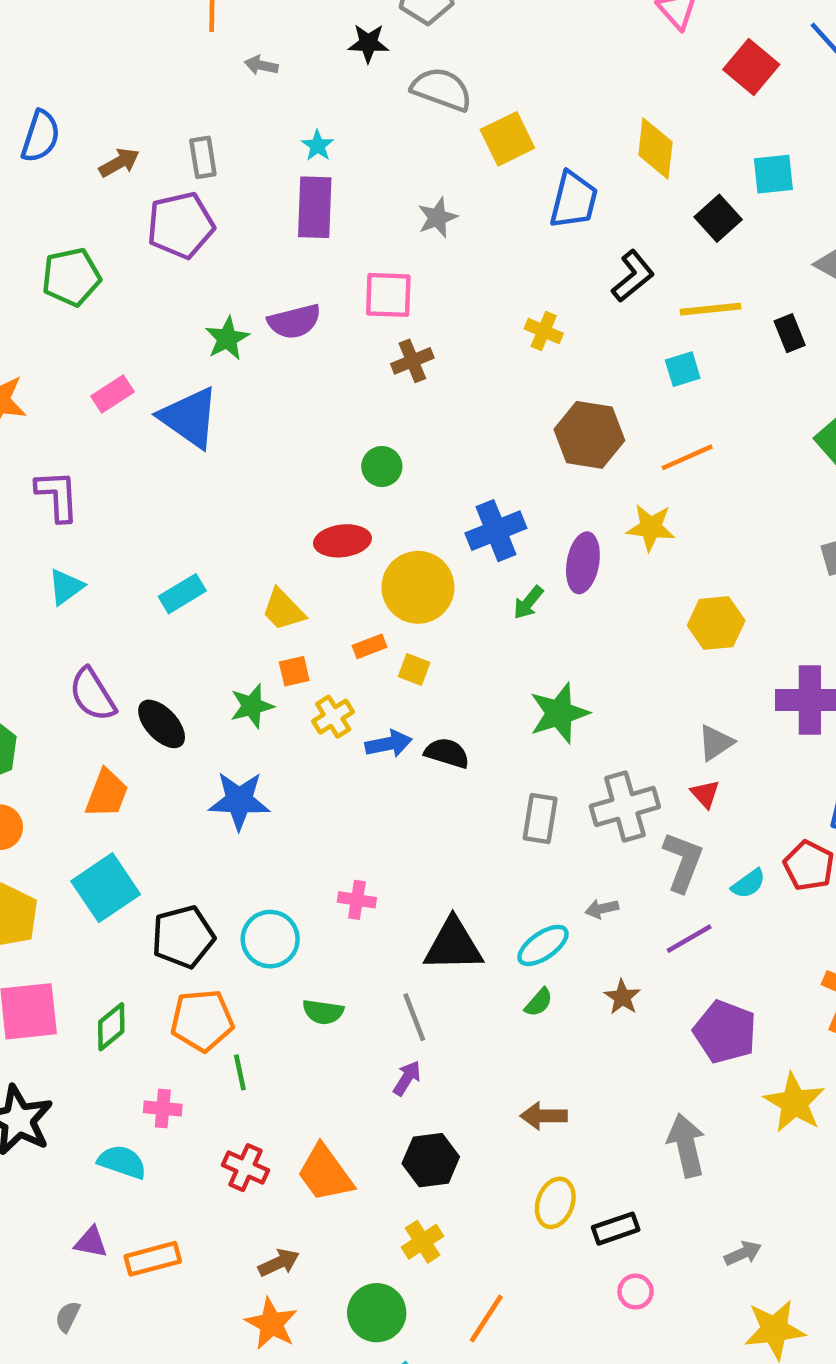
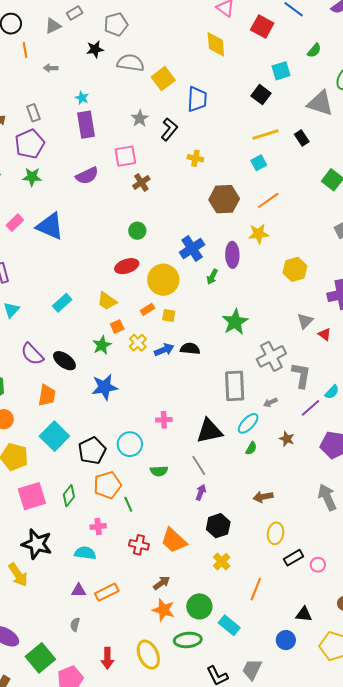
yellow diamond: (655, 148) -> (216, 44), moved
black L-shape: (633, 276) -> (169, 129), moved
green star: (227, 338) -> (32, 177), moved, turned -30
red triangle: (705, 794) -> (325, 334), moved
gray rectangle: (540, 818) -> (235, 386), moved, size x1.4
cyan semicircle: (748, 884) -> (332, 392), moved
black rectangle: (616, 1229) -> (294, 558), moved
green circle: (377, 1313) -> (199, 606), moved

